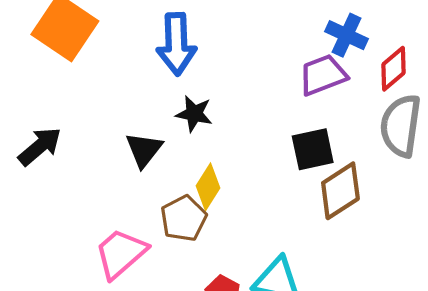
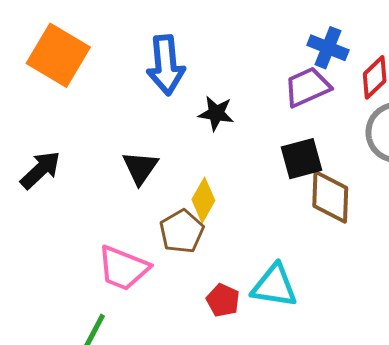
black star: (194, 114) -> (216, 113), moved
brown diamond: (340, 191) -> (330, 197), turned -52
pink trapezoid: (121, 253) -> (123, 268), turned -114

